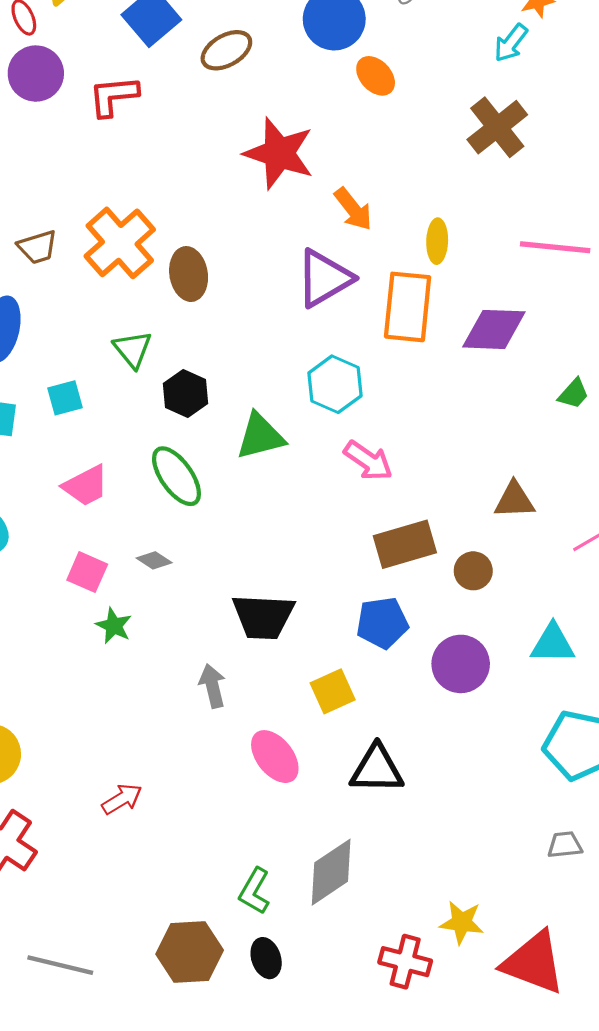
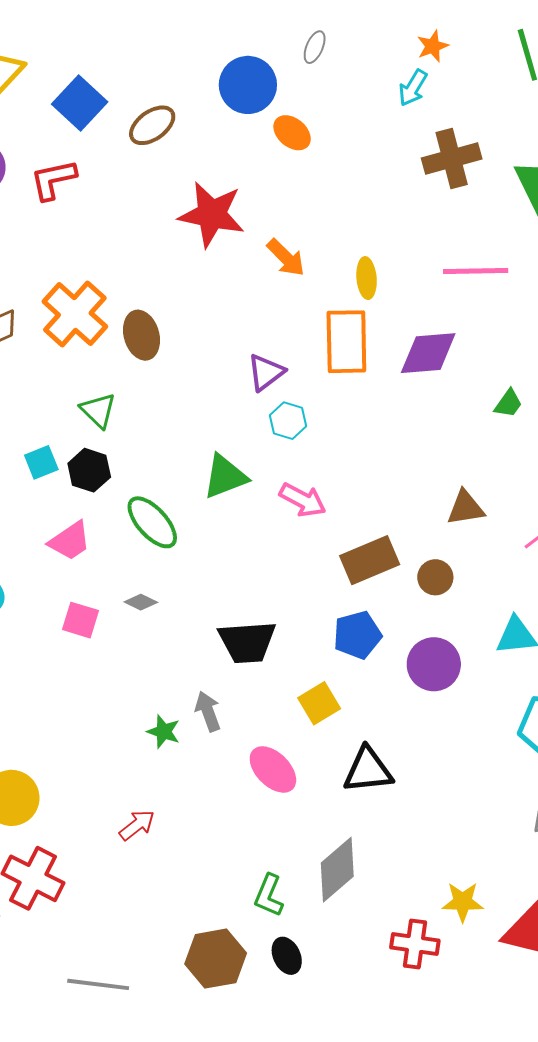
brown cross: (497, 127) -> (452, 159), moved, turned 30
purple triangle: (324, 278) -> (266, 372), moved, size x0.7
cyan hexagon: (335, 384) -> (288, 421), size x0.7
black hexagon: (185, 393) -> (89, 470), moved
pink arrow: (368, 461) -> (303, 500), moved
green star: (114, 626) -> (164, 732), moved

